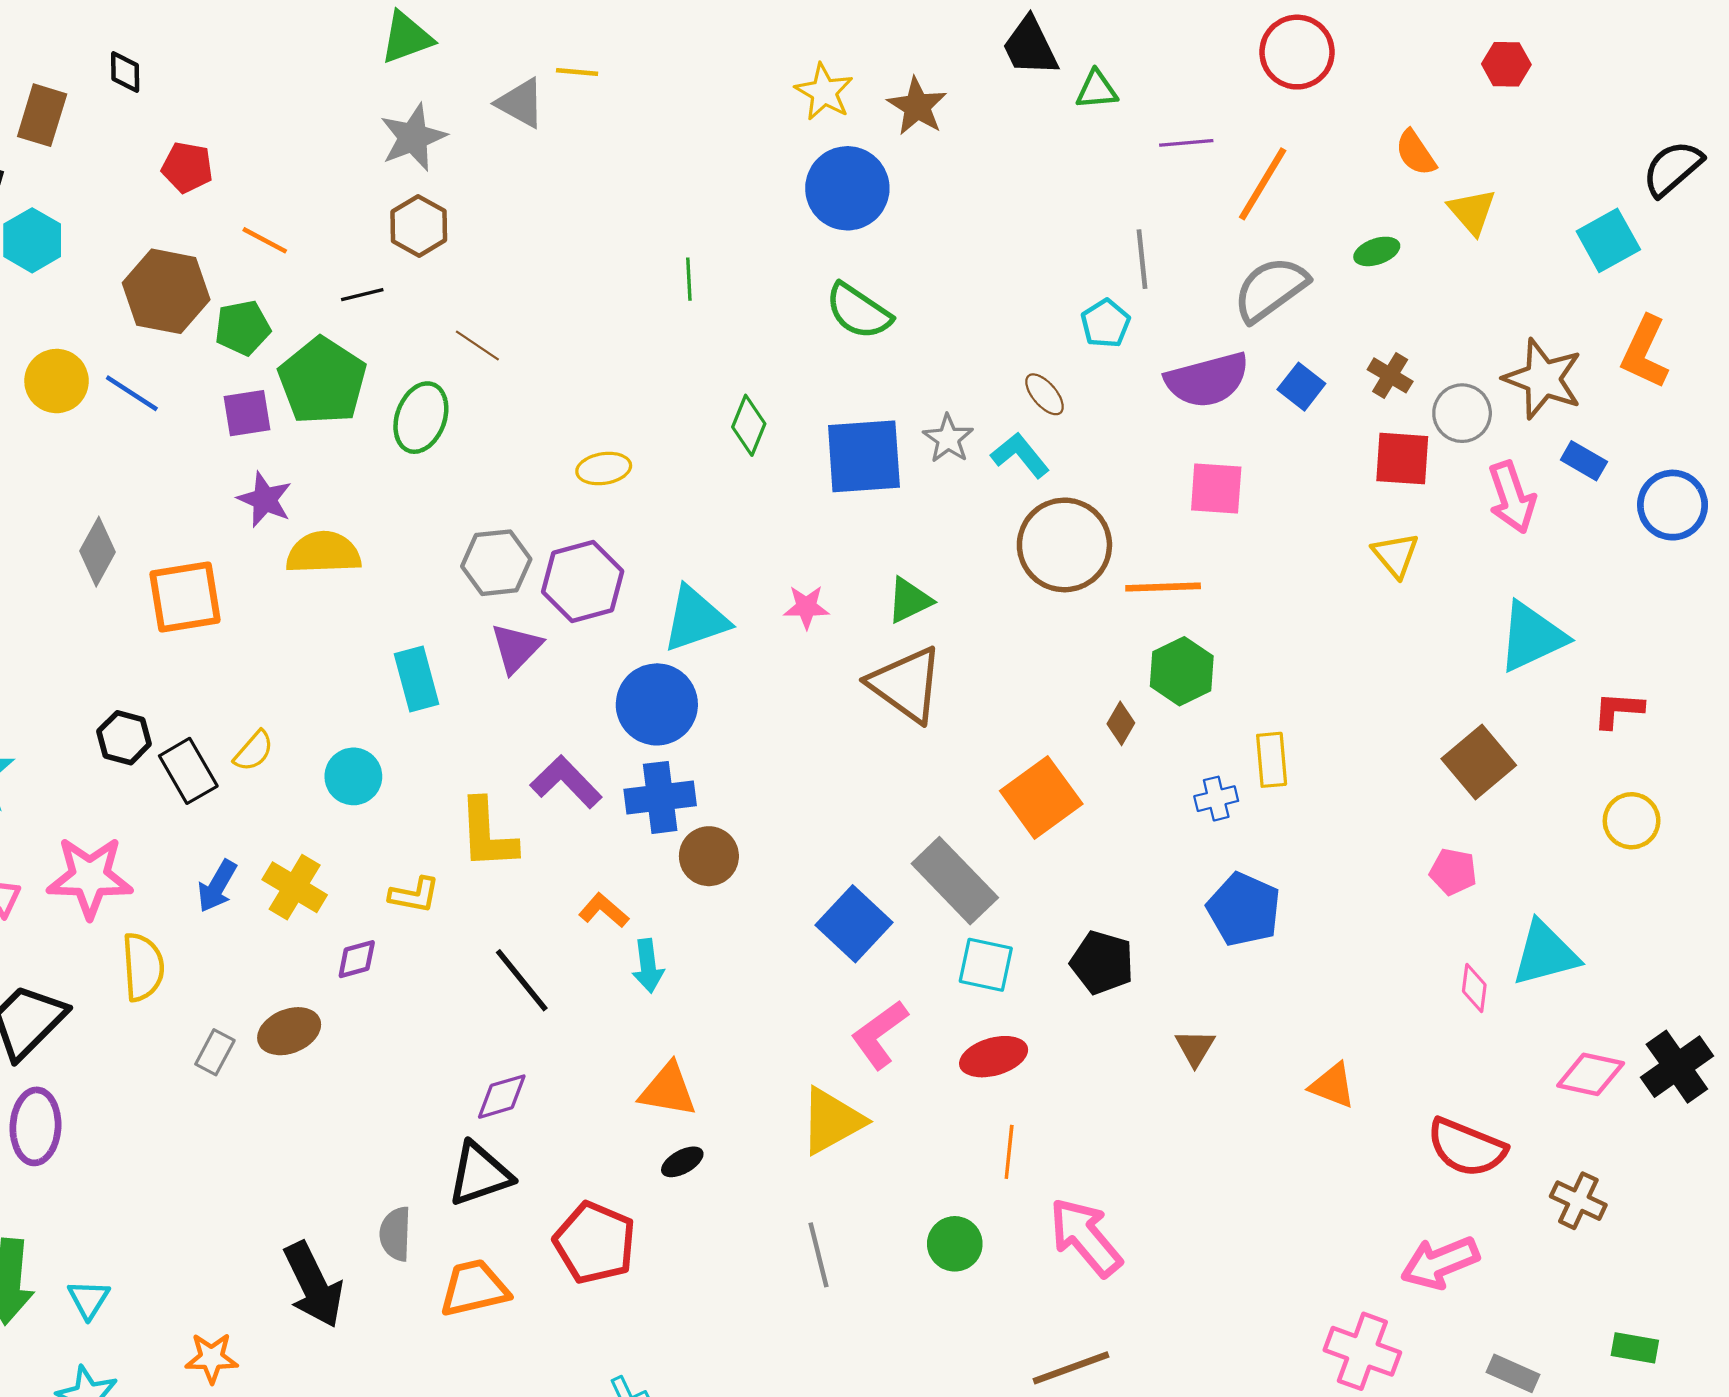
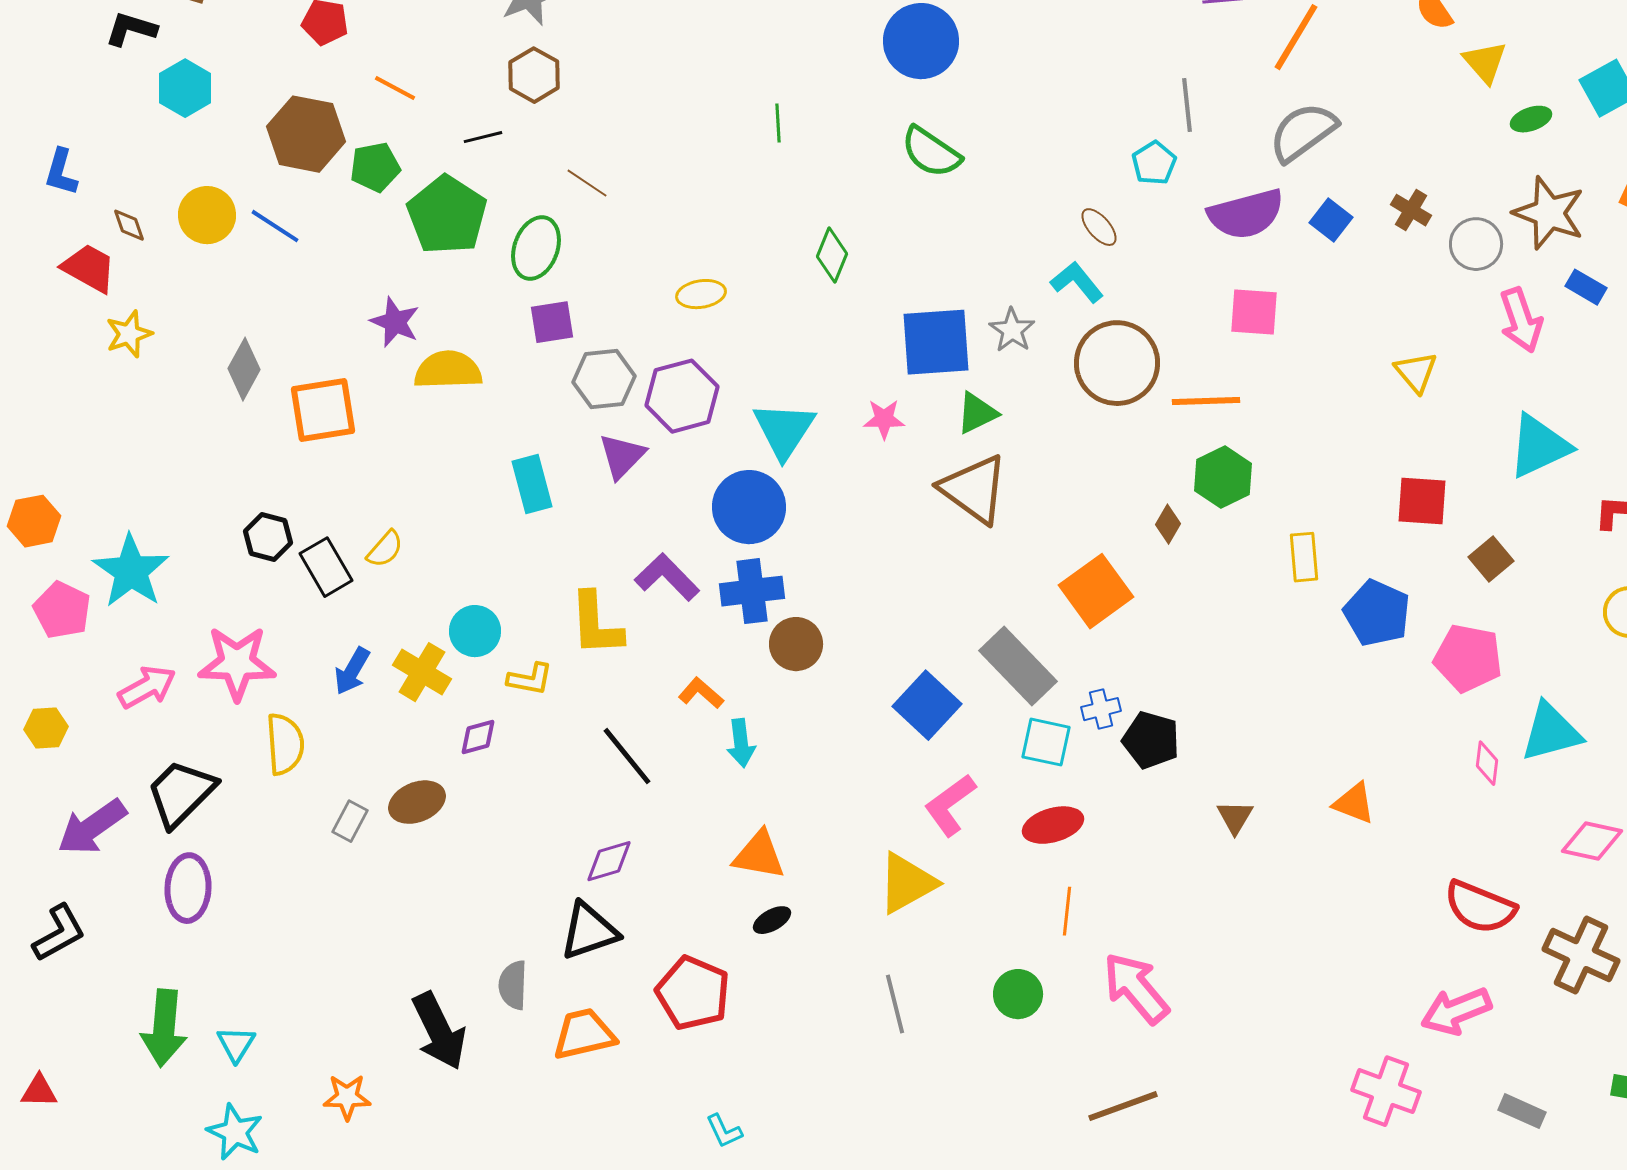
green ellipse: (1377, 251) -> (1531, 119), moved
purple square: (247, 413) -> (552, 322), moved
gray star: (948, 439) -> (1012, 330), moved
blue square: (864, 456) -> (936, 342), moved
red square: (1402, 459) -> (1422, 501), moved
cyan triangle: (696, 619) -> (784, 430), turned -38
brown square: (1479, 762) -> (1491, 559), size x0.7
cyan circle: (353, 776) -> (475, 631), moved
blue cross: (1216, 799) -> (1101, 709), moved
pink pentagon: (1453, 872) -> (1468, 658), size x1.6
blue pentagon: (1244, 909) -> (1377, 613), moved
orange triangle: (1332, 1085) -> (1354, 803), moved
brown cross: (1578, 1201) -> (1581, 955), size x1.5

